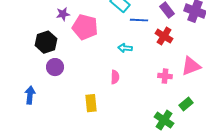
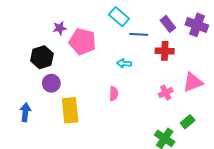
red cross: (164, 36) -> (165, 51), turned -30
pink cross: (165, 76) -> (166, 93), turned -32
yellow rectangle: (91, 103) -> (70, 110), moved, size x1.4

